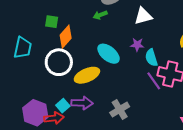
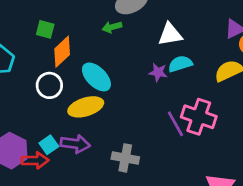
cyan ellipse: (109, 54) -> (96, 77), moved
cyan semicircle: (151, 58) -> (180, 64), moved, turned 84
white circle: (59, 62) -> (49, 85), size x0.7
gray cross: (120, 110) -> (125, 158), turned 36

